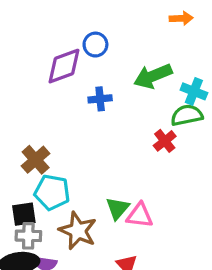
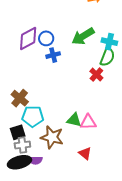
blue circle: (95, 45) -> (46, 38), moved
green semicircle: (187, 115) -> (107, 57), turned 132
green triangle: (118, 208) -> (74, 120), turned -49

